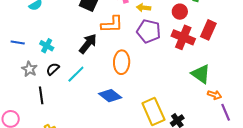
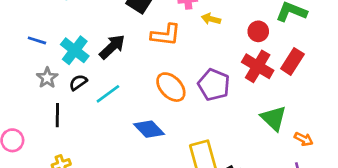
purple pentagon: (149, 31) -> (214, 85), moved
black arrow: (88, 44) -> (112, 47), moved
cyan cross: (47, 46) -> (75, 50), size x1.5
orange ellipse: (122, 62) -> (171, 87), turned -55
orange arrow: (214, 95) -> (304, 139), moved

